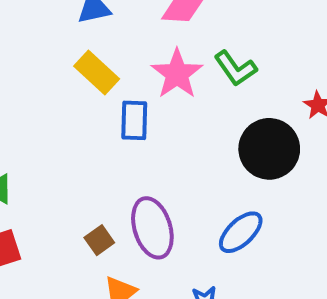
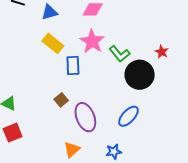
green L-shape: (235, 68) -> (120, 54), moved
brown square: (99, 240) -> (61, 100), moved

